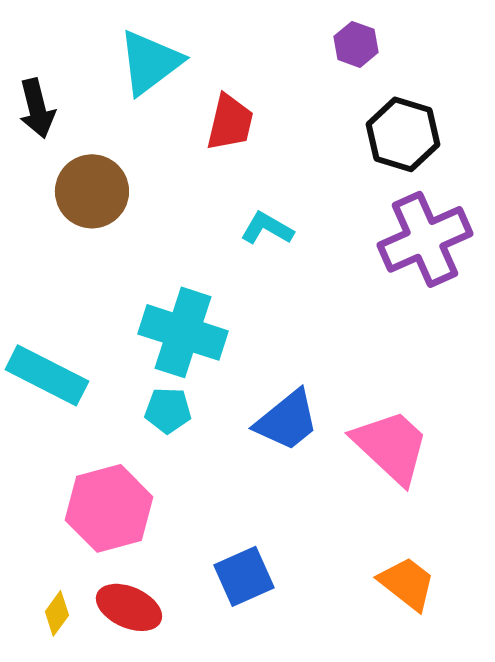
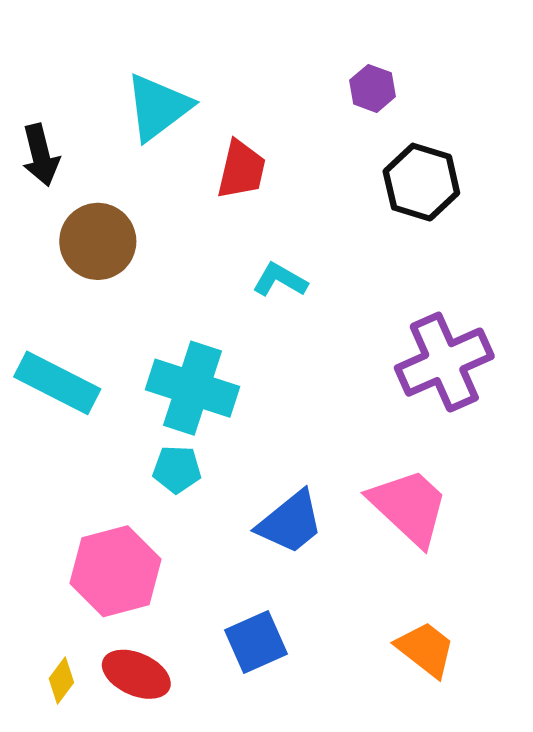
purple cross: (425, 239) -> (444, 362), moved
cyan rectangle: (47, 375) -> (57, 383), moved
blue trapezoid: (287, 420) -> (290, 522), moved

